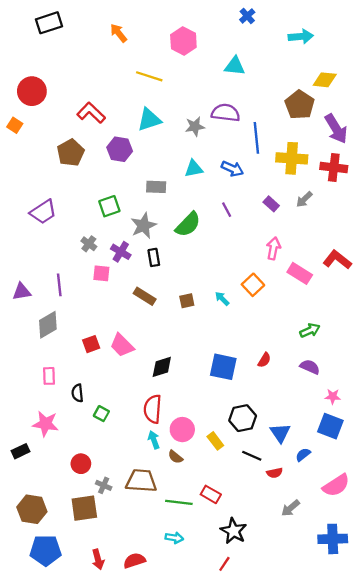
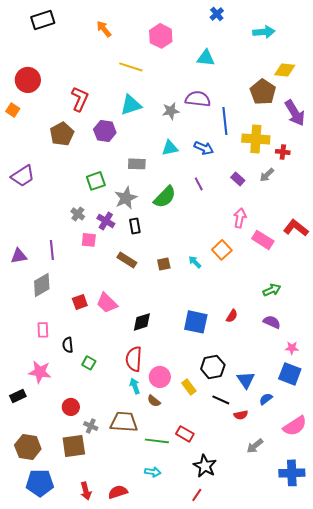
red L-shape: (91, 113) -> (80, 99), turned 70
red cross: (334, 167) -> (283, 152), moved, size x0.6
purple trapezoid: (43, 212) -> (23, 176), moved

